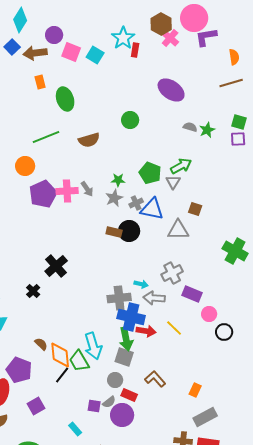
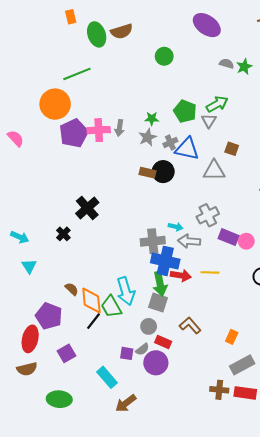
brown semicircle: (89, 140) -> (122, 31), moved
orange circle: (25, 166) -> (55, 104), size x1.5
gray arrow: (87, 189) -> (119, 128), turned 42
pink circle: (209, 314) -> (246, 241), moved
yellow line: (174, 328) -> (210, 272), turned -42
cyan rectangle: (75, 429) -> (107, 377), size x1.5

